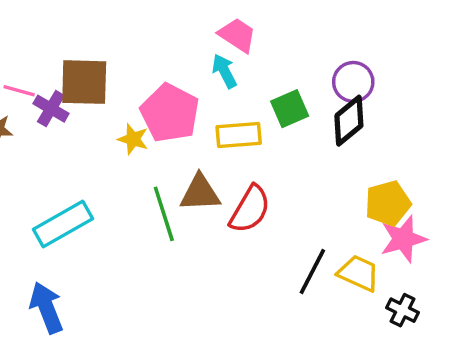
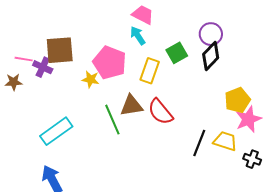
yellow rectangle: (239, 135) -> (150, 71), turned -60
red semicircle: (250, 209) -> (160, 112), turned 116

